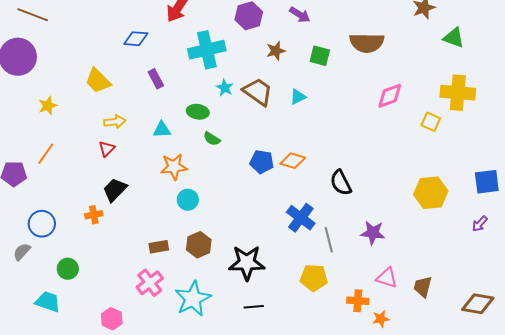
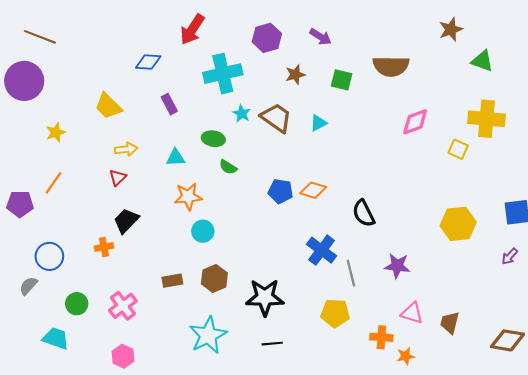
pink cross: (150, 283) -> (123, 306), moved

